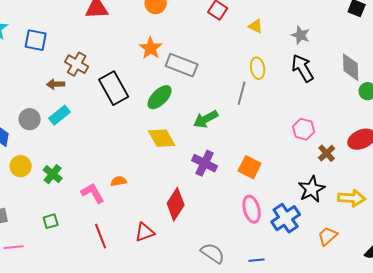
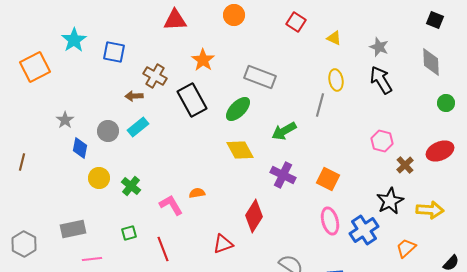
orange star: (151, 48) -> (203, 60), moved
gray diamond: (351, 67) -> (431, 62), moved
red line: (101, 236) -> (163, 249), moved

